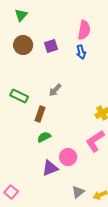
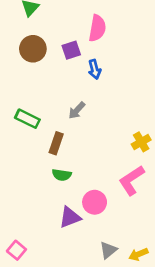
pink semicircle: (84, 30) -> (97, 28), moved
blue arrow: (81, 52) -> (95, 69), moved
green semicircle: (44, 137) -> (62, 175), turned -144

